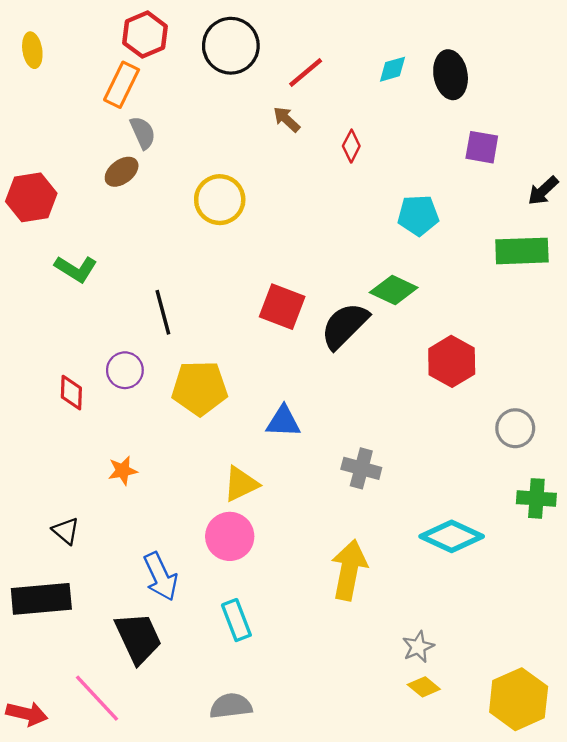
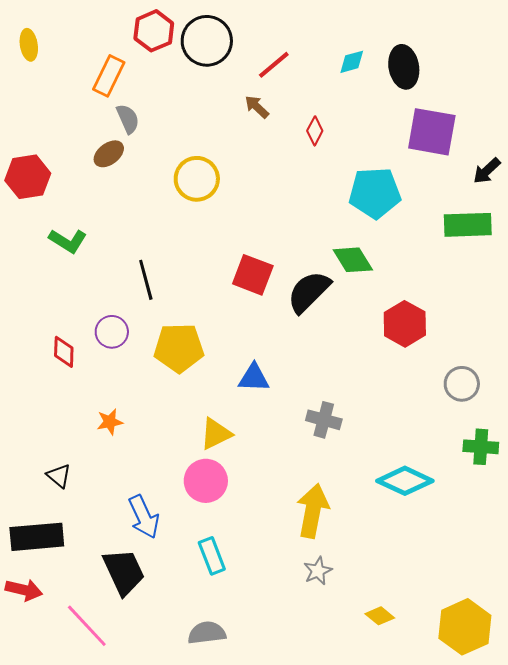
red hexagon: (145, 35) -> (154, 31), moved
purple square: (482, 147) -> (432, 132), size x1.6
cyan pentagon: (418, 215) -> (375, 193), size x1.4
green diamond: (394, 290) -> (353, 260), turned 33
gray star: (418, 647) -> (318, 571), moved
red arrow: (27, 714) -> (24, 590), moved

